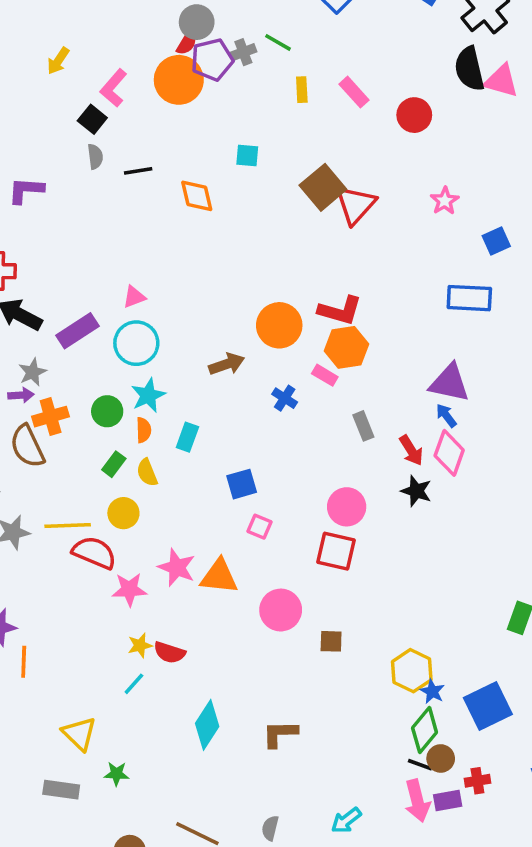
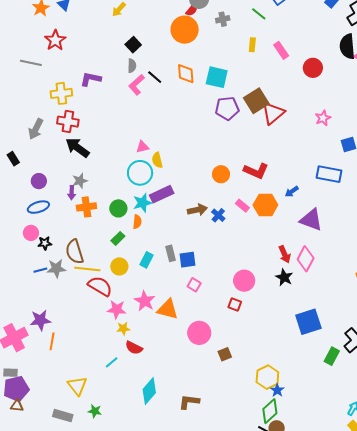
green line: (278, 42) -> (259, 14), moved
purple pentagon: (212, 60) -> (227, 108), moved
pink L-shape: (113, 88) -> (137, 85), moved
cyan square: (247, 156) -> (217, 77), size x1.6
black line: (138, 171) -> (155, 77), turned 42
orange diamond: (197, 196) -> (186, 74), moved
orange circle: (279, 325) -> (221, 174), size x0.7
purple rectangle: (77, 331) -> (162, 194), moved
orange hexagon: (346, 347) -> (265, 205), moved
brown arrow: (227, 364) -> (197, 210), moved
purple arrow: (21, 395) -> (72, 193), turned 88
blue arrow: (446, 416) -> (292, 191), moved, turned -96
gray rectangle: (363, 426) -> (171, 253), moved
cyan rectangle: (187, 437) -> (146, 260), moved
brown semicircle: (27, 446) -> (75, 252), moved
yellow semicircle: (147, 473) -> (157, 160), moved
red square: (336, 551) -> (235, 304), size x0.6
brown square: (331, 641) -> (225, 354), turned -32
yellow star: (140, 645) -> (123, 329), moved
blue square: (488, 706) -> (308, 322), moved

